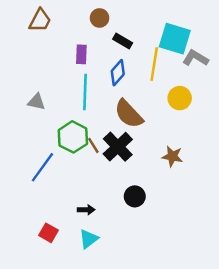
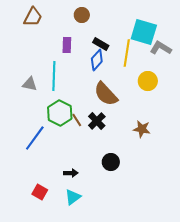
black rectangle: (123, 41) -> (101, 44), moved
cyan line: (85, 92) -> (54, 76), moved
black cross: (118, 147) -> (97, 121), size x0.7

